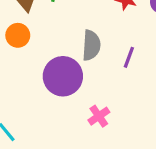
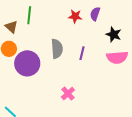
purple circle: (63, 76) -> (27, 63), moved

